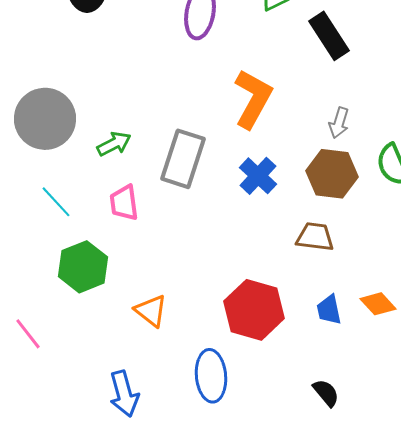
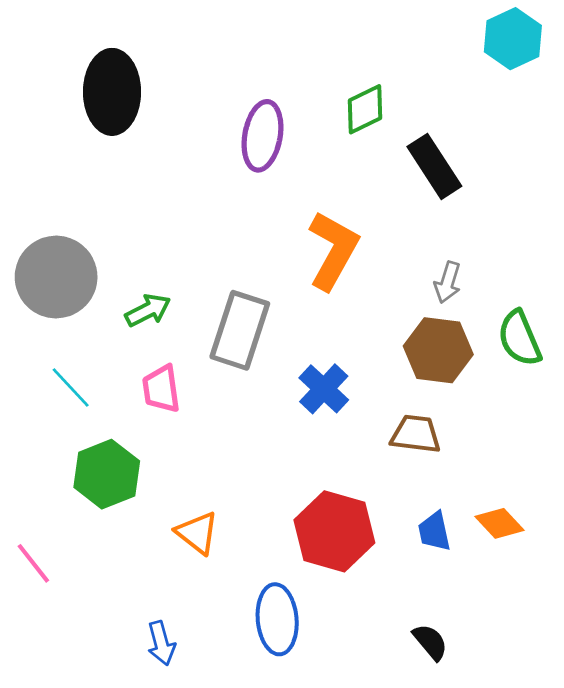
blue cross: (258, 176) -> (324, 389), moved
blue arrow: (124, 394) -> (161, 643), size x0.7

